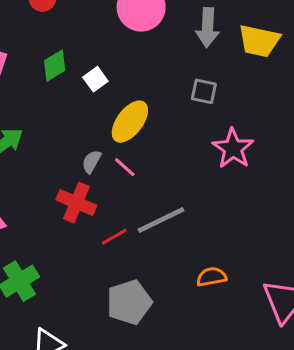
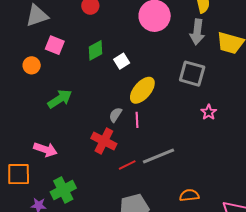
gray square: (204, 91) -> (192, 74), size x1.5
pink star: (233, 148) -> (209, 112), size x0.6
pink line: (125, 167) -> (137, 120), turned 42

